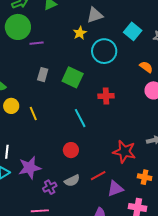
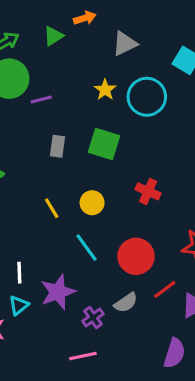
yellow star: (80, 33) -> (105, 90), moved
red cross: (106, 96) -> (148, 191), moved, turned 35
yellow circle: (11, 106) -> (92, 203), moved
cyan line: (80, 118) -> (87, 248), moved
red circle: (71, 150) -> (136, 256), moved, size x1.5

